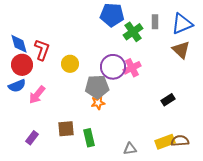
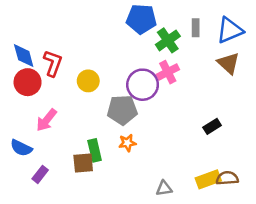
pink cross: (132, 68) -> (168, 72), moved
blue semicircle: (17, 86) -> (21, 148), moved, turned 48
orange star: (98, 103) -> (127, 143), moved
green rectangle: (89, 138) -> (95, 150), moved

